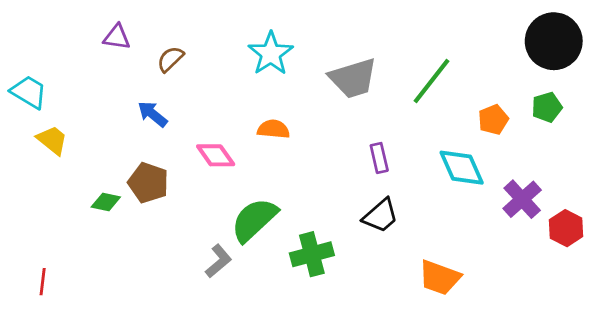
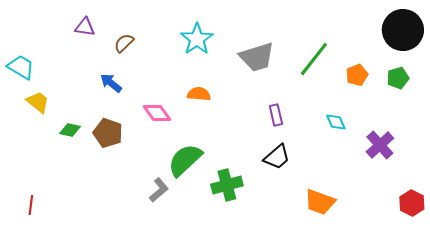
orange pentagon: (493, 120) -> (357, 75), moved
cyan diamond: (462, 168) -> (336, 122), size x0.6
green diamond: (106, 202) -> (70, 130), moved
red hexagon: (566, 228) -> (412, 203), moved

